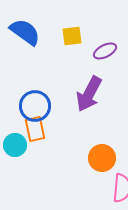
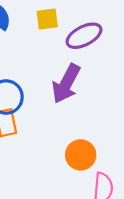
purple ellipse: (105, 51) -> (84, 36), size x1.4

